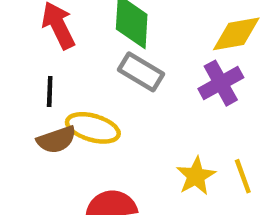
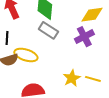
yellow line: (243, 176) -> (93, 79), turned -56

